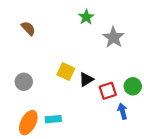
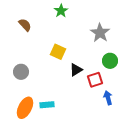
green star: (86, 17) -> (61, 11), moved
yellow square: (66, 72) -> (58, 52), moved
green circle: (133, 86) -> (110, 61), moved

